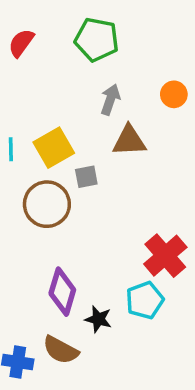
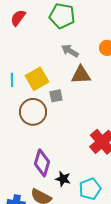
gray arrow: (110, 100) -> (70, 51), turned -78
cyan pentagon: (145, 300) -> (90, 189), moved

